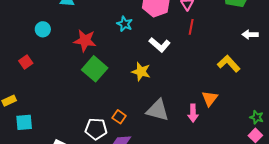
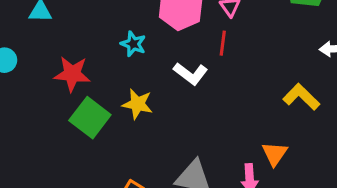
red line: (191, 27) -> (223, 43), moved
yellow star: (141, 72) -> (138, 104), moved

